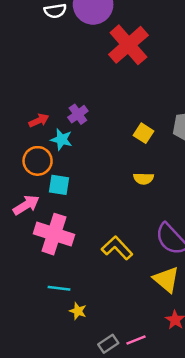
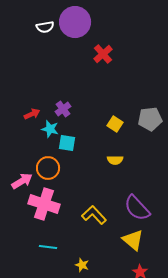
red cross: (128, 45) -> (103, 54), size x0.6
orange circle: (38, 161) -> (48, 168), moved
cyan square: (59, 185) -> (67, 143), moved
yellow star: (78, 311) -> (82, 265), moved

